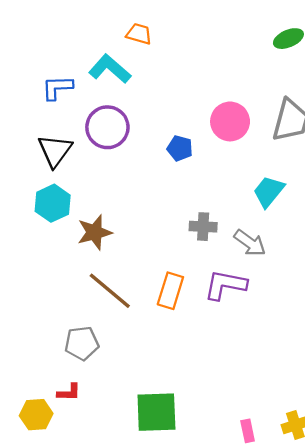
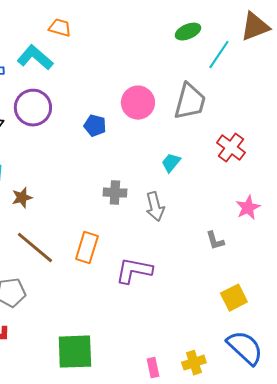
cyan trapezoid: (269, 192) -> (171, 163), size x0.7
brown star: (95, 232) -> (22, 198), size x0.7
gray arrow: (250, 243) -> (155, 207), turned 40
purple L-shape: (225, 285) -> (134, 271), moved

